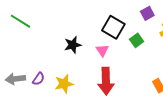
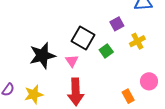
black star: (73, 45) -> (42, 56), size x1.5

